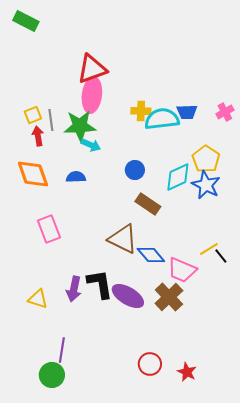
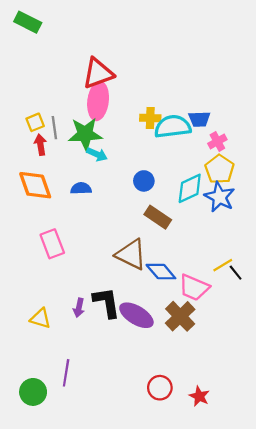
pink cross: (225, 112) -> (217, 141), moved
purple arrow: (74, 289) -> (79, 308), size x0.7
green circle: (52, 375) -> (33, 392), moved

